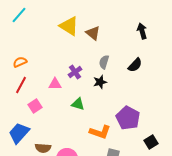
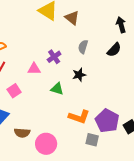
black arrow: (142, 31) -> (121, 25), moved
black star: (100, 82) -> (79, 75), moved
purple pentagon: (128, 118) -> (107, 121), moved

